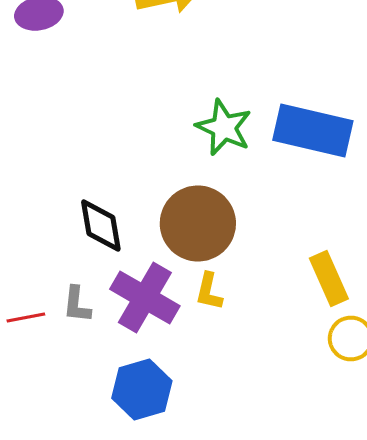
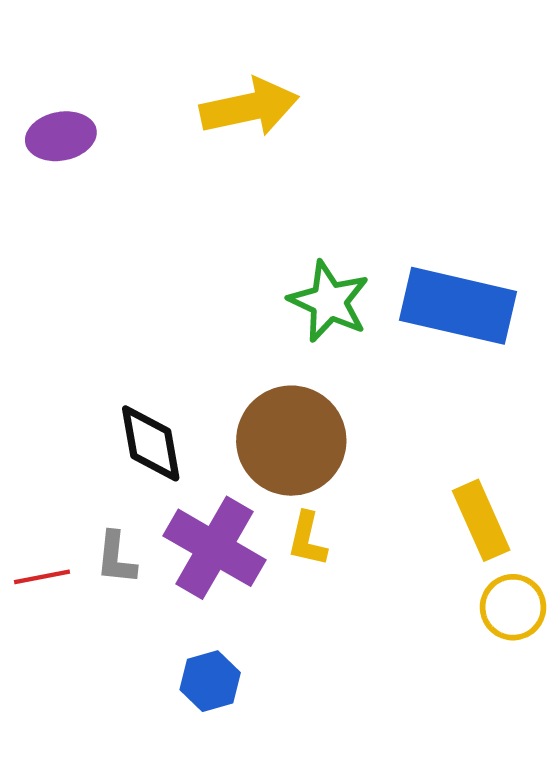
blue hexagon: (142, 390) -> (210, 681), size x0.7

